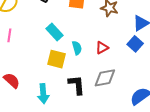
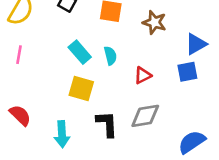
blue square: (135, 44) -> (187, 72), turned 35
cyan semicircle: (77, 48) -> (110, 56), moved

